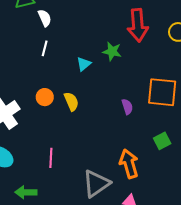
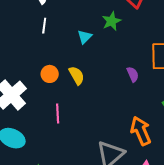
green star: (112, 51) -> (111, 21), turned -30
pink line: (51, 158) -> (58, 113), moved

